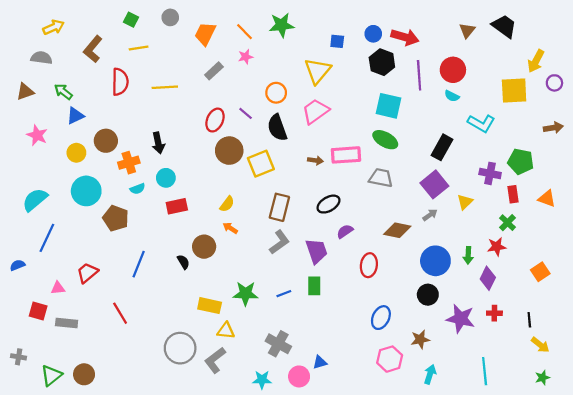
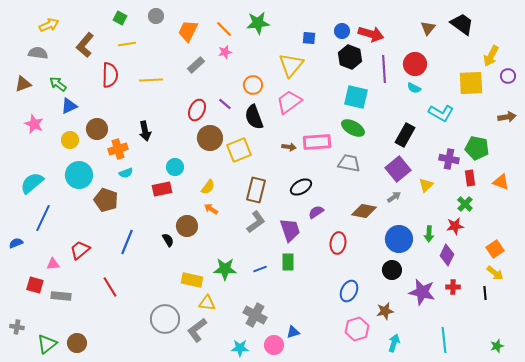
cyan circle: (166, 178) -> (175, 167), moved
yellow arrow: (540, 345) -> (495, 273), moved

